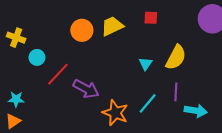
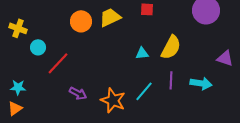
cyan triangle: (146, 64) -> (142, 53), turned 48
purple arrow: (86, 89) -> (78, 93), moved, size x0.7
cyan arrow: (196, 111) -> (201, 83), moved

